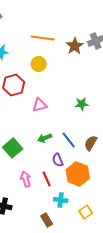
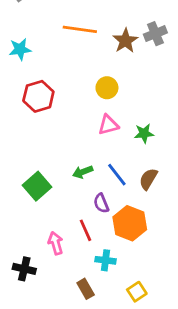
yellow circle: (39, 64) -> (107, 88), moved
green star: (82, 104) -> (144, 133), moved
pink triangle: (40, 105) -> (108, 125), moved
pink arrow: (26, 179) -> (56, 243), moved
yellow square: (86, 212) -> (137, 292), moved

